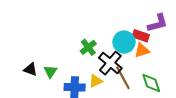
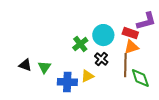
cyan circle: (124, 42) -> (103, 35), moved
black cross: (110, 63) -> (101, 59), size x0.6
brown line: (123, 78) -> (125, 65), moved, turned 30

